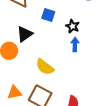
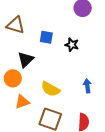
blue arrow: (75, 44) -> (87, 86), moved
orange triangle: (14, 92) -> (22, 102), moved

